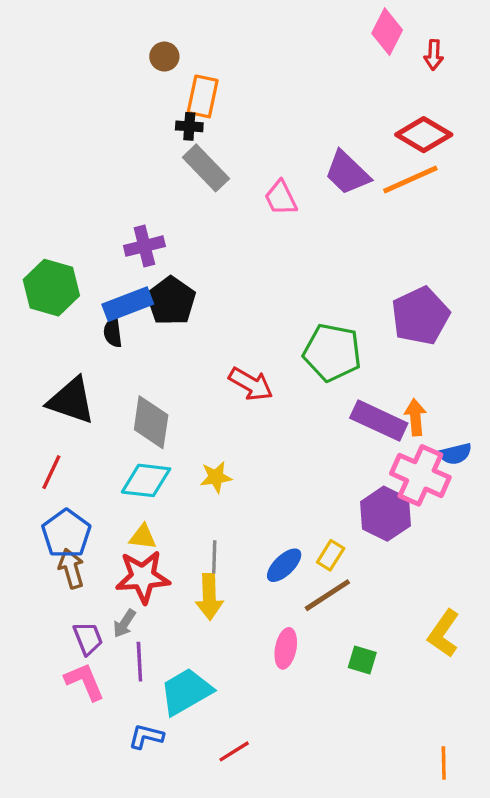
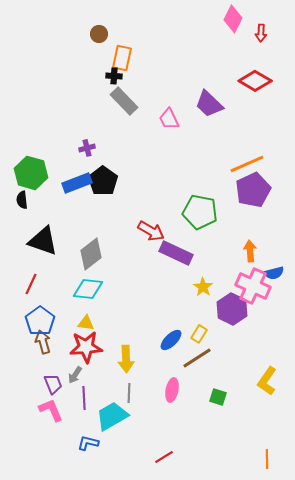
orange line: (410, 180) -> (247, 164), moved
purple cross: (144, 246) -> (87, 148), size x0.7
black semicircle: (113, 332) -> (22, 200), moved
purple rectangle: (379, 421) -> (176, 253), moved
gray diamond: (151, 422) -> (91, 254), turned 44
yellow star: (216, 477) -> (203, 287), moved, turned -30
gray line: (214, 557) -> (129, 393), moved
red line: (234, 751) -> (164, 457), moved

